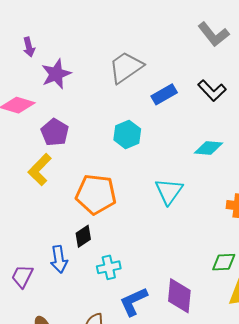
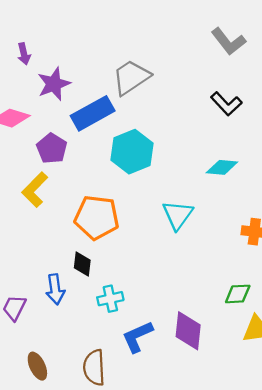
blue rectangle: (164, 94) -> (93, 113), moved, size x1.5
cyan hexagon: (127, 134) -> (132, 152), size x1.4
black diamond: (83, 236) -> (82, 264), turned -50

